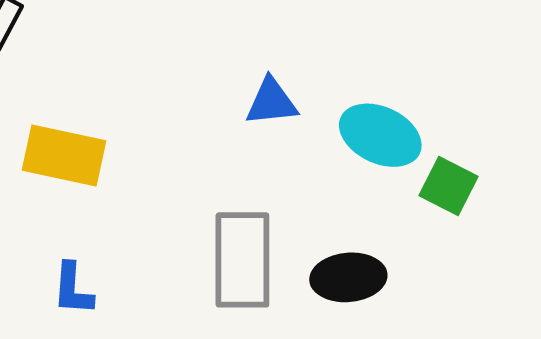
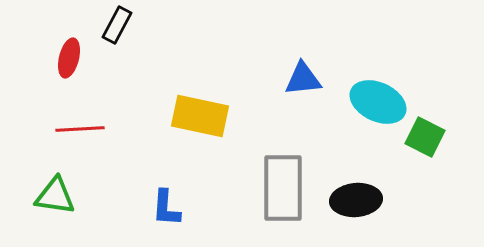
yellow rectangle: (64, 156) -> (200, 116), moved

